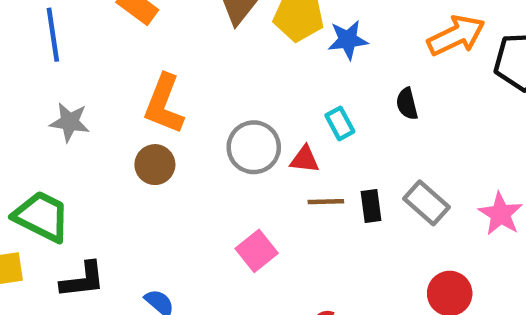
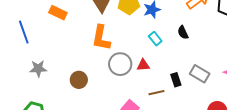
orange L-shape: (164, 104) -> (101, 38), moved
cyan rectangle: (340, 123) -> (155, 39), moved
brown line: (326, 202) -> (156, 93), moved

